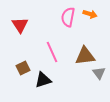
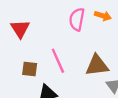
brown square: (23, 68) -> (30, 69), moved, turned 32

